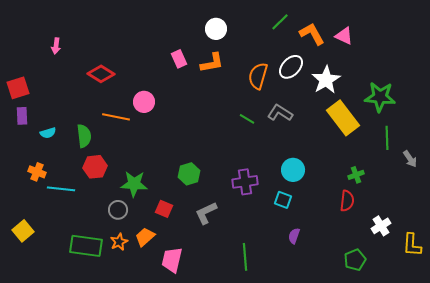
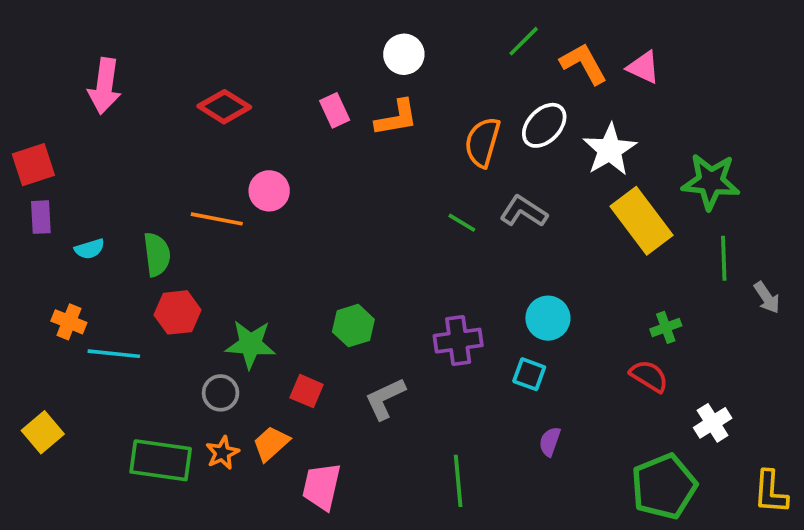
pink arrow: (56, 46) -> (104, 86), size x1.8
red diamond: (101, 74) -> (224, 107), moved
red semicircle: (347, 201) -> (649, 376), turned -65
yellow L-shape: (412, 245) -> (771, 492), moved
green pentagon: (355, 260) -> (664, 486), size x1.6

